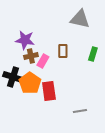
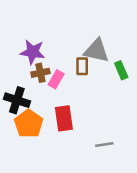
gray triangle: (80, 19) -> (96, 51), moved
green rectangle: (93, 54) -> (121, 70), turned -40
orange pentagon: (30, 83) -> (29, 124), moved

